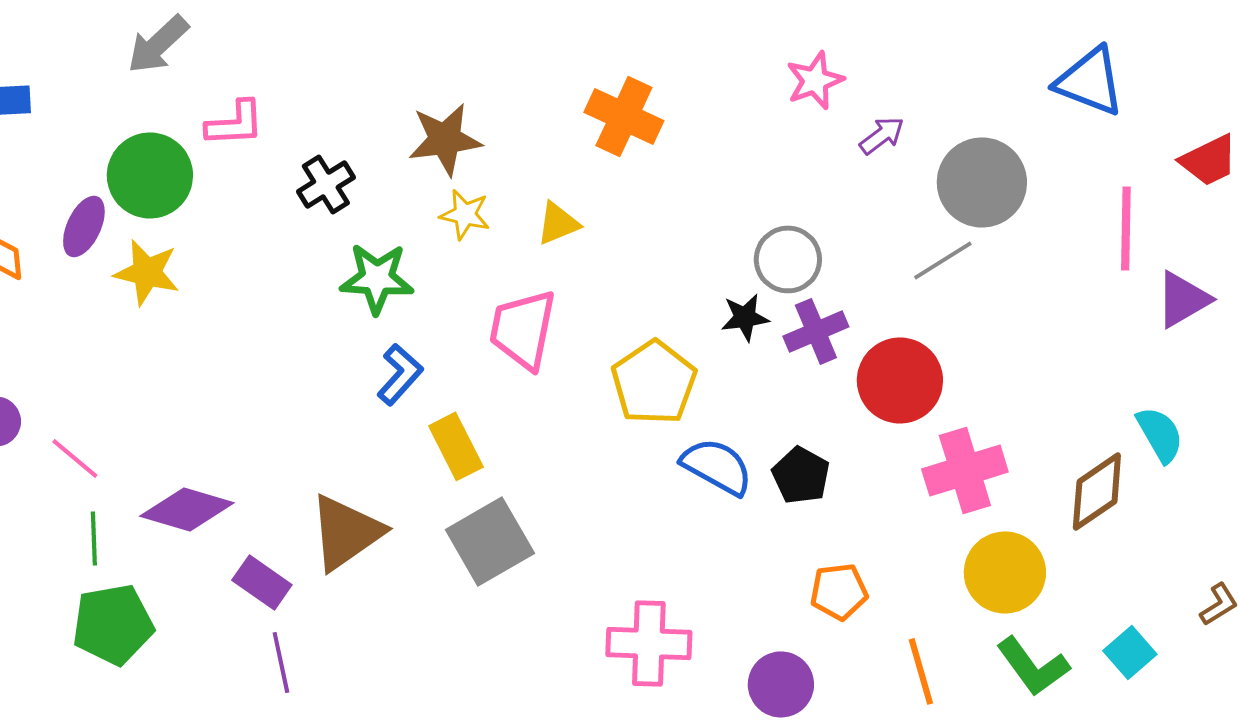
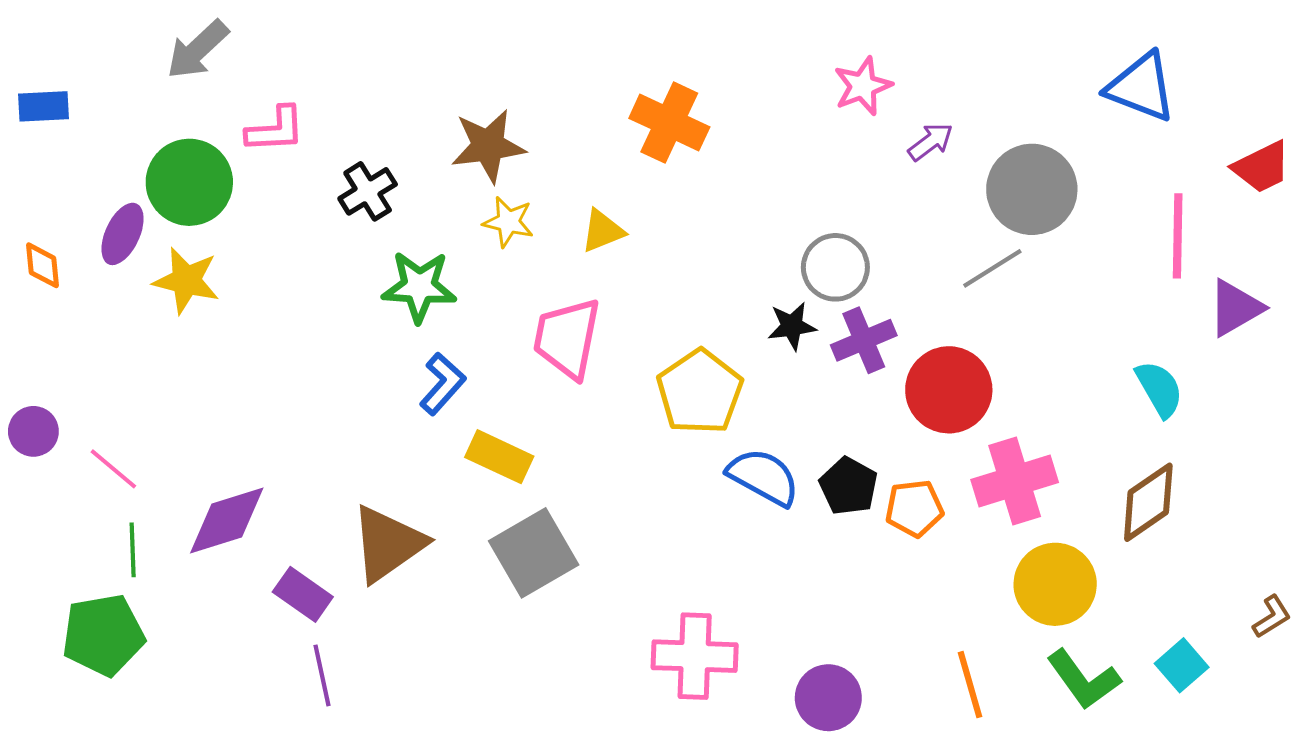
cyan semicircle: (1160, 434) -> (1159, 389), moved
yellow rectangle: (456, 446) -> (499, 457), turned -38
purple diamond: (187, 509) -> (227, 520), turned -34
orange pentagon: (839, 591) -> (914, 508), moved
green pentagon: (113, 624) -> (103, 635), moved

